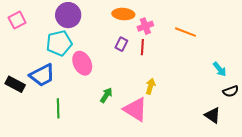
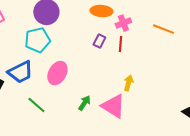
pink ellipse: (82, 63) -> (57, 73), moved, turned 55
green arrow: (106, 95) -> (84, 103), moved
green line: (58, 108) -> (36, 105), turned -48

